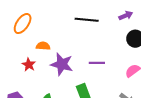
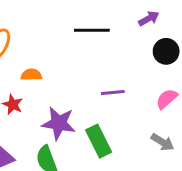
purple star: (62, 64) -> (59, 123), moved

